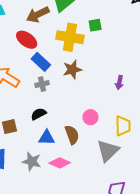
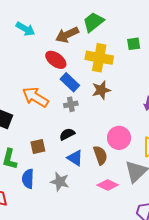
green square: (95, 25) -> (134, 44), moved
pink circle: (90, 117) -> (119, 138), size x1.5
blue triangle: (47, 138) -> (75, 158), turned 30
pink diamond: (60, 163) -> (108, 185), moved

